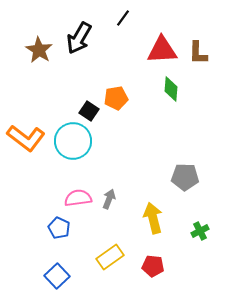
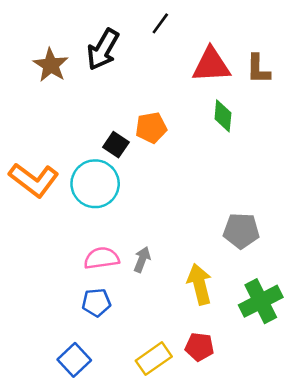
blue pentagon: (59, 228) -> (96, 302), moved, turned -30
green cross: (200, 231) -> (261, 301), size x1.8
yellow rectangle: (110, 257) -> (154, 359), moved

